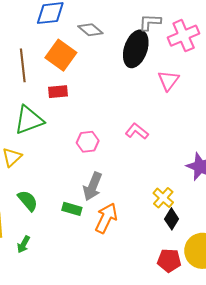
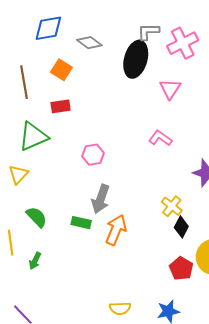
orange square: (61, 55) -> (61, 70), size x0.7
pink L-shape: (137, 131) -> (160, 138), moved
red pentagon: (169, 260) -> (181, 269), turned 30

